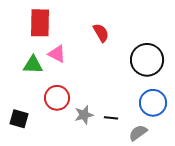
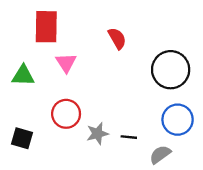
pink triangle: (57, 54) -> (66, 63), turned 30
green triangle: (33, 65) -> (23, 75), moved

